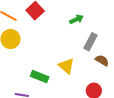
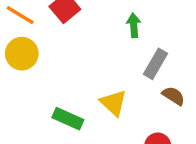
green arrow: (76, 19) -> (134, 25), turned -72

